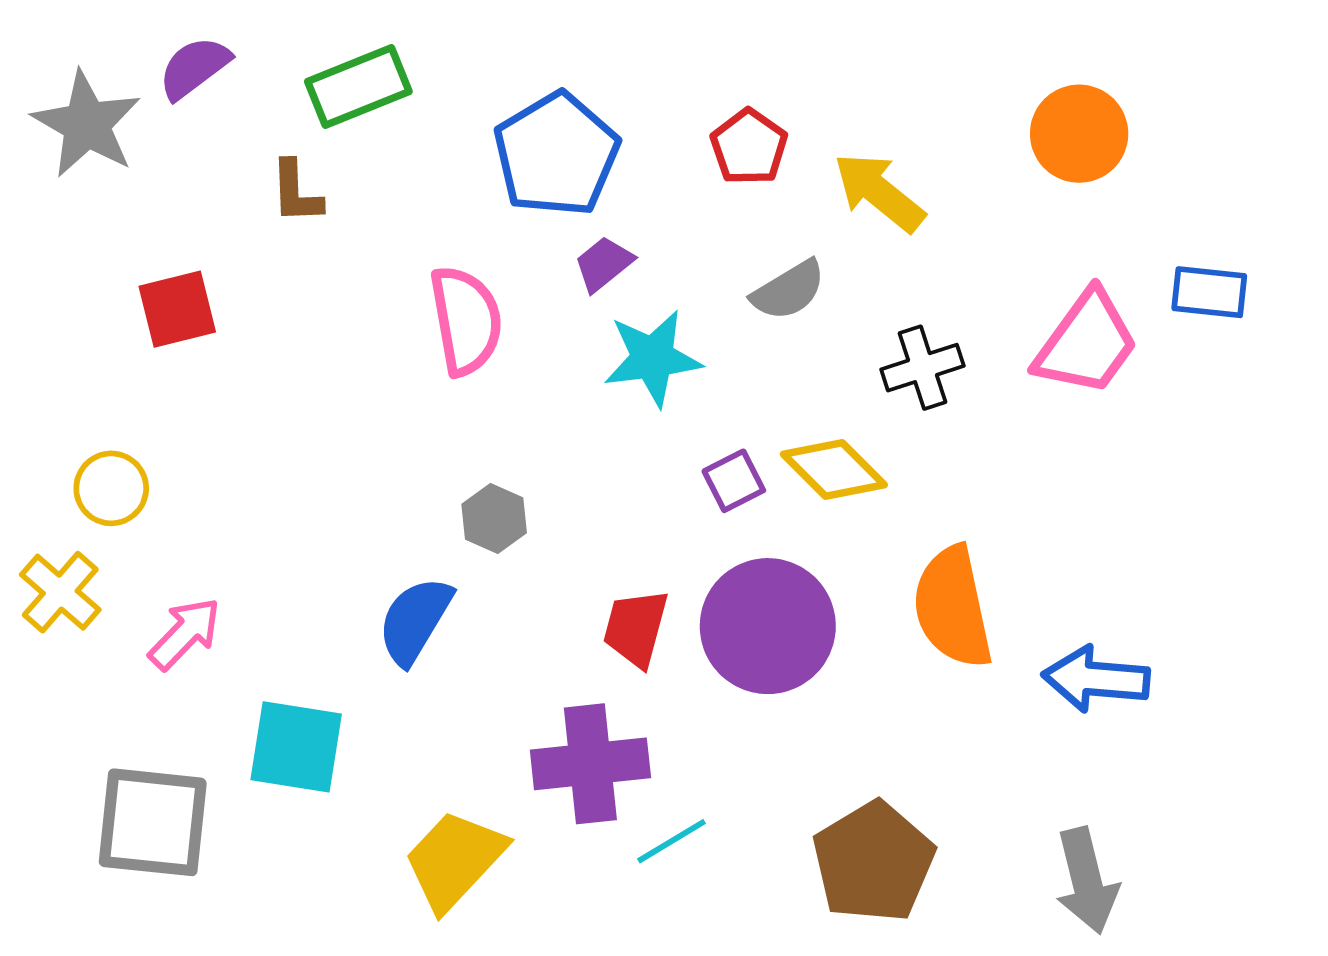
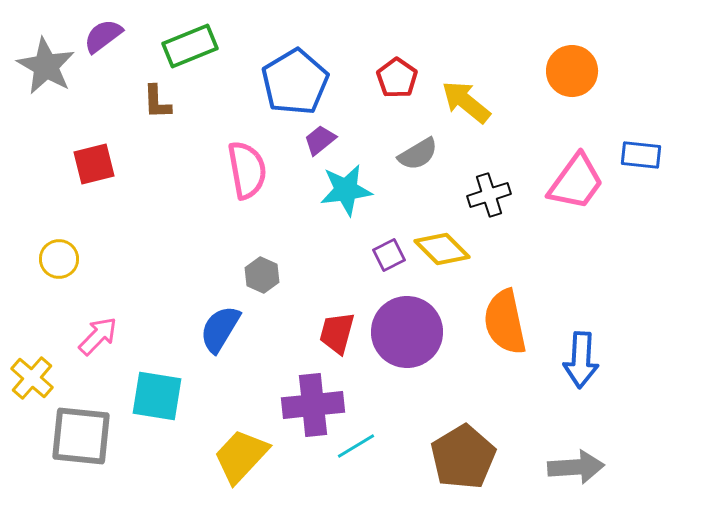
yellow cross: (60, 592) -> (32, 378), moved
blue arrow: (1096, 679) -> (581, 360), turned -92
gray arrow: (1087, 881) -> (576, 467), turned -80

